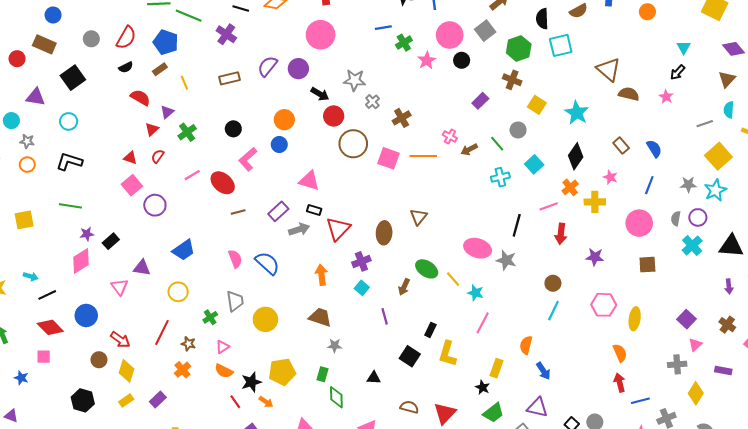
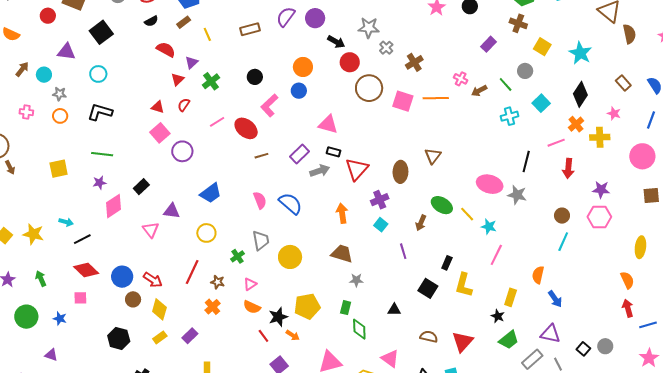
brown semicircle: (629, 94) -> (629, 34), turned 66
purple star: (87, 234) -> (100, 183), moved
pink hexagon: (604, 305) -> (599, 217), moved
blue circle: (86, 315) -> (122, 277), moved

